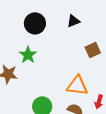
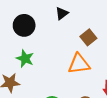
orange triangle: (77, 86) -> (79, 64), moved

